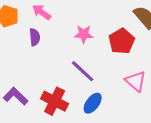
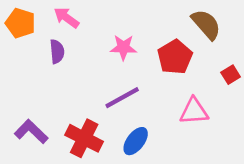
purple line: (83, 71) -> (122, 98), turned -72
pink triangle: (136, 81) -> (194, 111), turned -45

